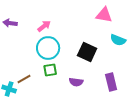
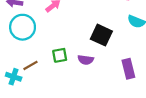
cyan circle: (48, 48) -> (23, 27), moved
purple semicircle: (76, 82) -> (86, 60), moved

